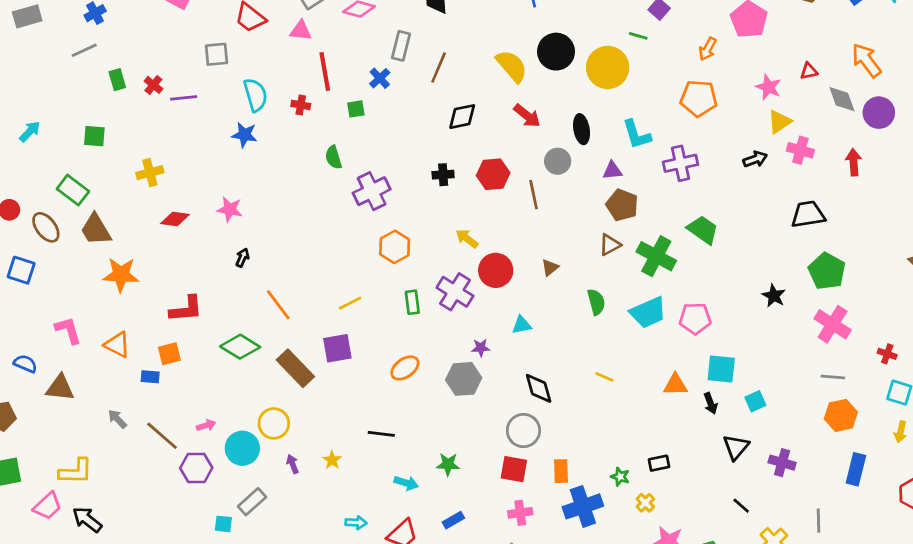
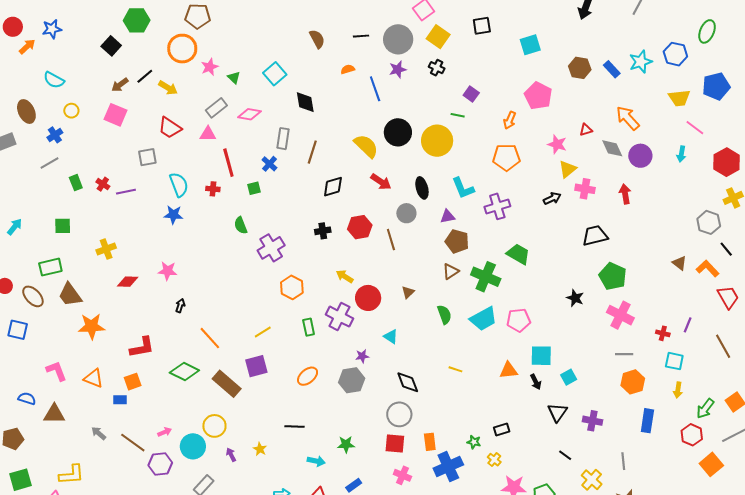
green rectangle: (73, 190) -> (50, 267), turned -45
cyan triangle: (522, 325) -> (391, 337), turned 49
pink cross: (520, 513) -> (402, 475), turned 36

